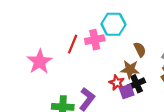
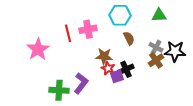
cyan hexagon: (113, 24) -> (120, 15), moved
red line: (73, 44) -> (68, 33), turned -36
brown star: (130, 69) -> (104, 56), moved

